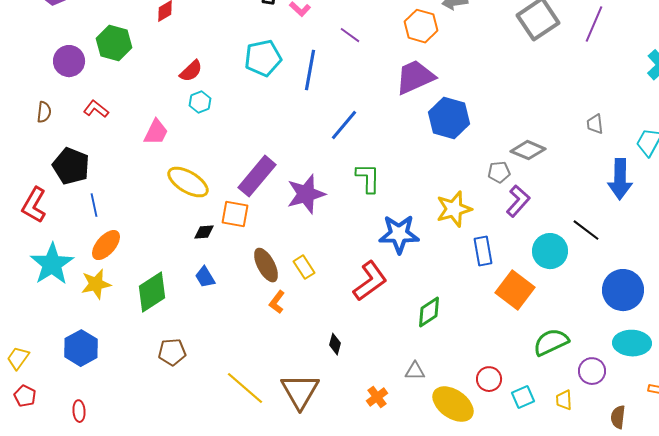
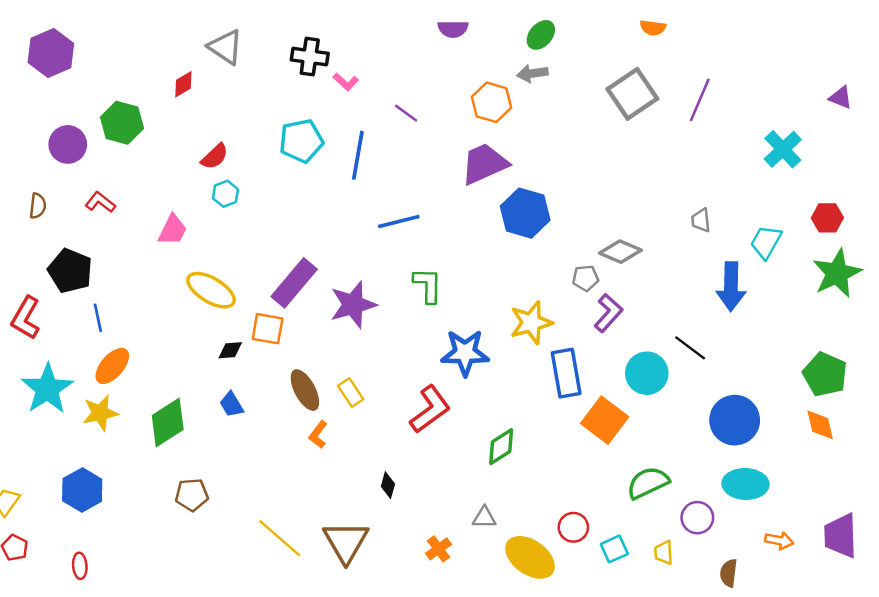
blue line: (344, 125) -> (399, 222), turned 36
blue rectangle: (483, 251) -> (566, 373), size x1.4

